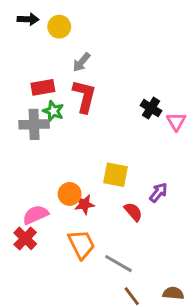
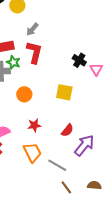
yellow square: (116, 175) -> (64, 92), moved
purple arrow: (158, 193) -> (84, 145), moved, size x1.6
orange circle: (70, 194) -> (24, 94), moved
red semicircle: (133, 212) -> (67, 130), turned 80

